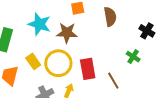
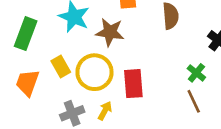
brown line: (113, 81) -> (194, 101), moved

